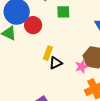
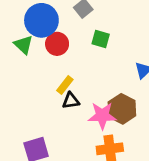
pink star: (82, 67) -> (102, 116), size x1.5

